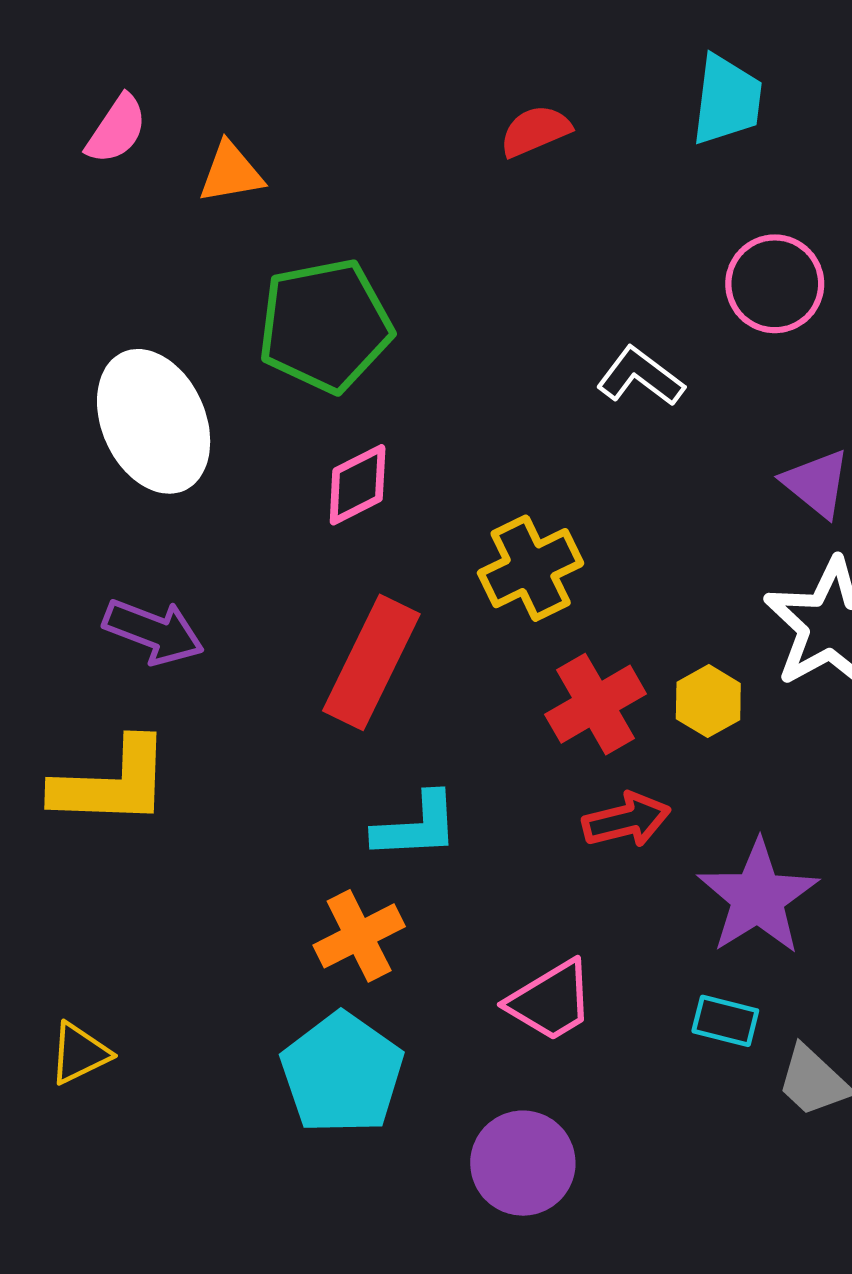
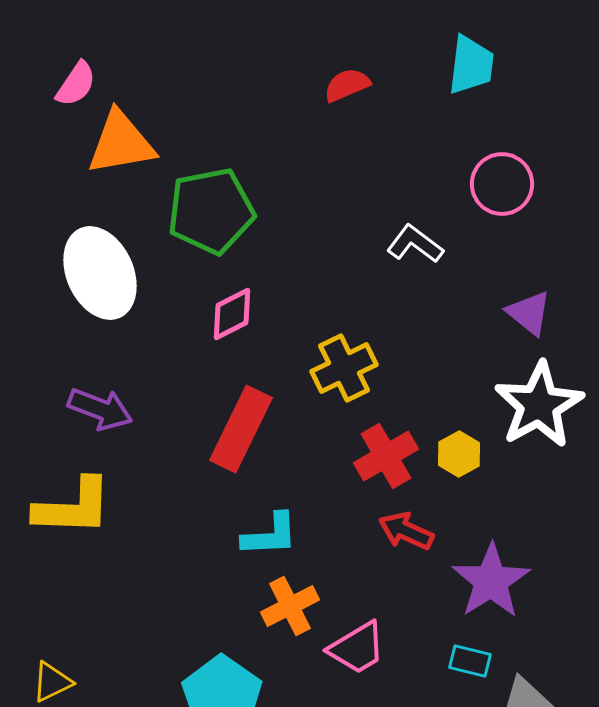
orange triangle: (231, 173) -> (121, 143), moved, size x1.6
red arrow: (626, 820) -> (406, 531), turned -142
orange cross: (359, 936) -> (290, 606), moved

